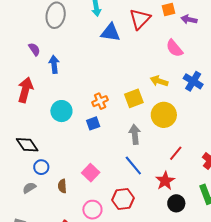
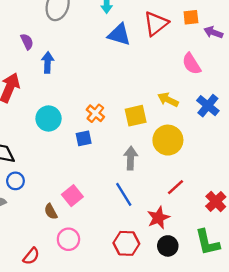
orange cross: (100, 101) -> (95, 113), turned -35
brown semicircle: (62, 186) -> (51, 211), moved, turned -32
red hexagon: (123, 199) -> (126, 243), moved

